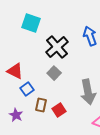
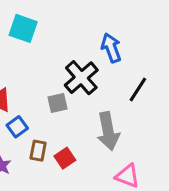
black cross: (57, 47) -> (81, 78), moved
gray square: (54, 73) -> (57, 103), turned 32

